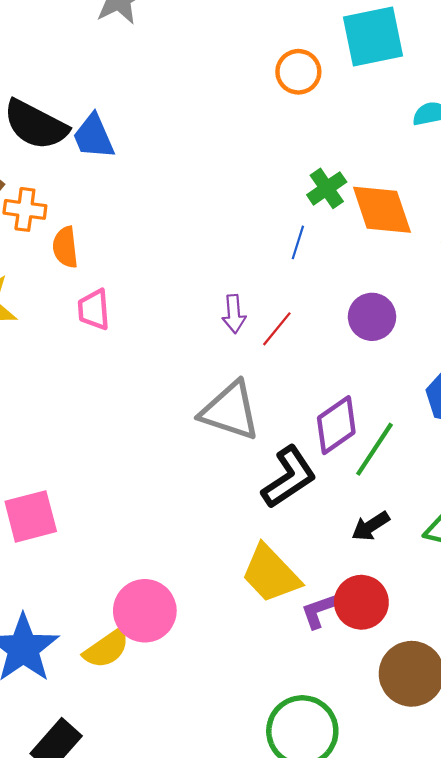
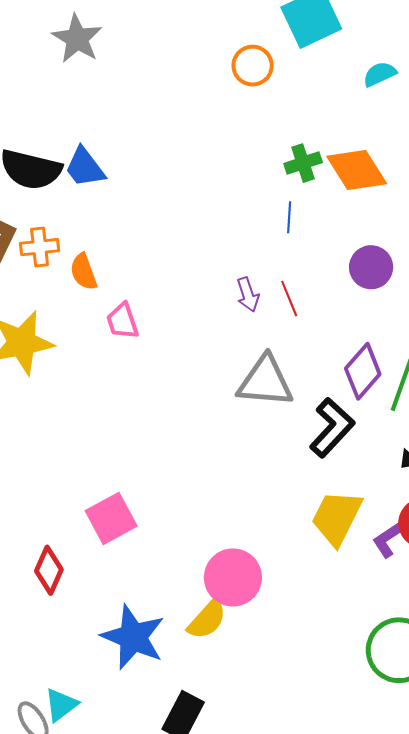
green cross: (327, 188) -> (303, 163), turned 30
red line: (277, 329) -> (289, 298), turned -48
yellow trapezoid: (271, 574) -> (337, 518), turned 84

